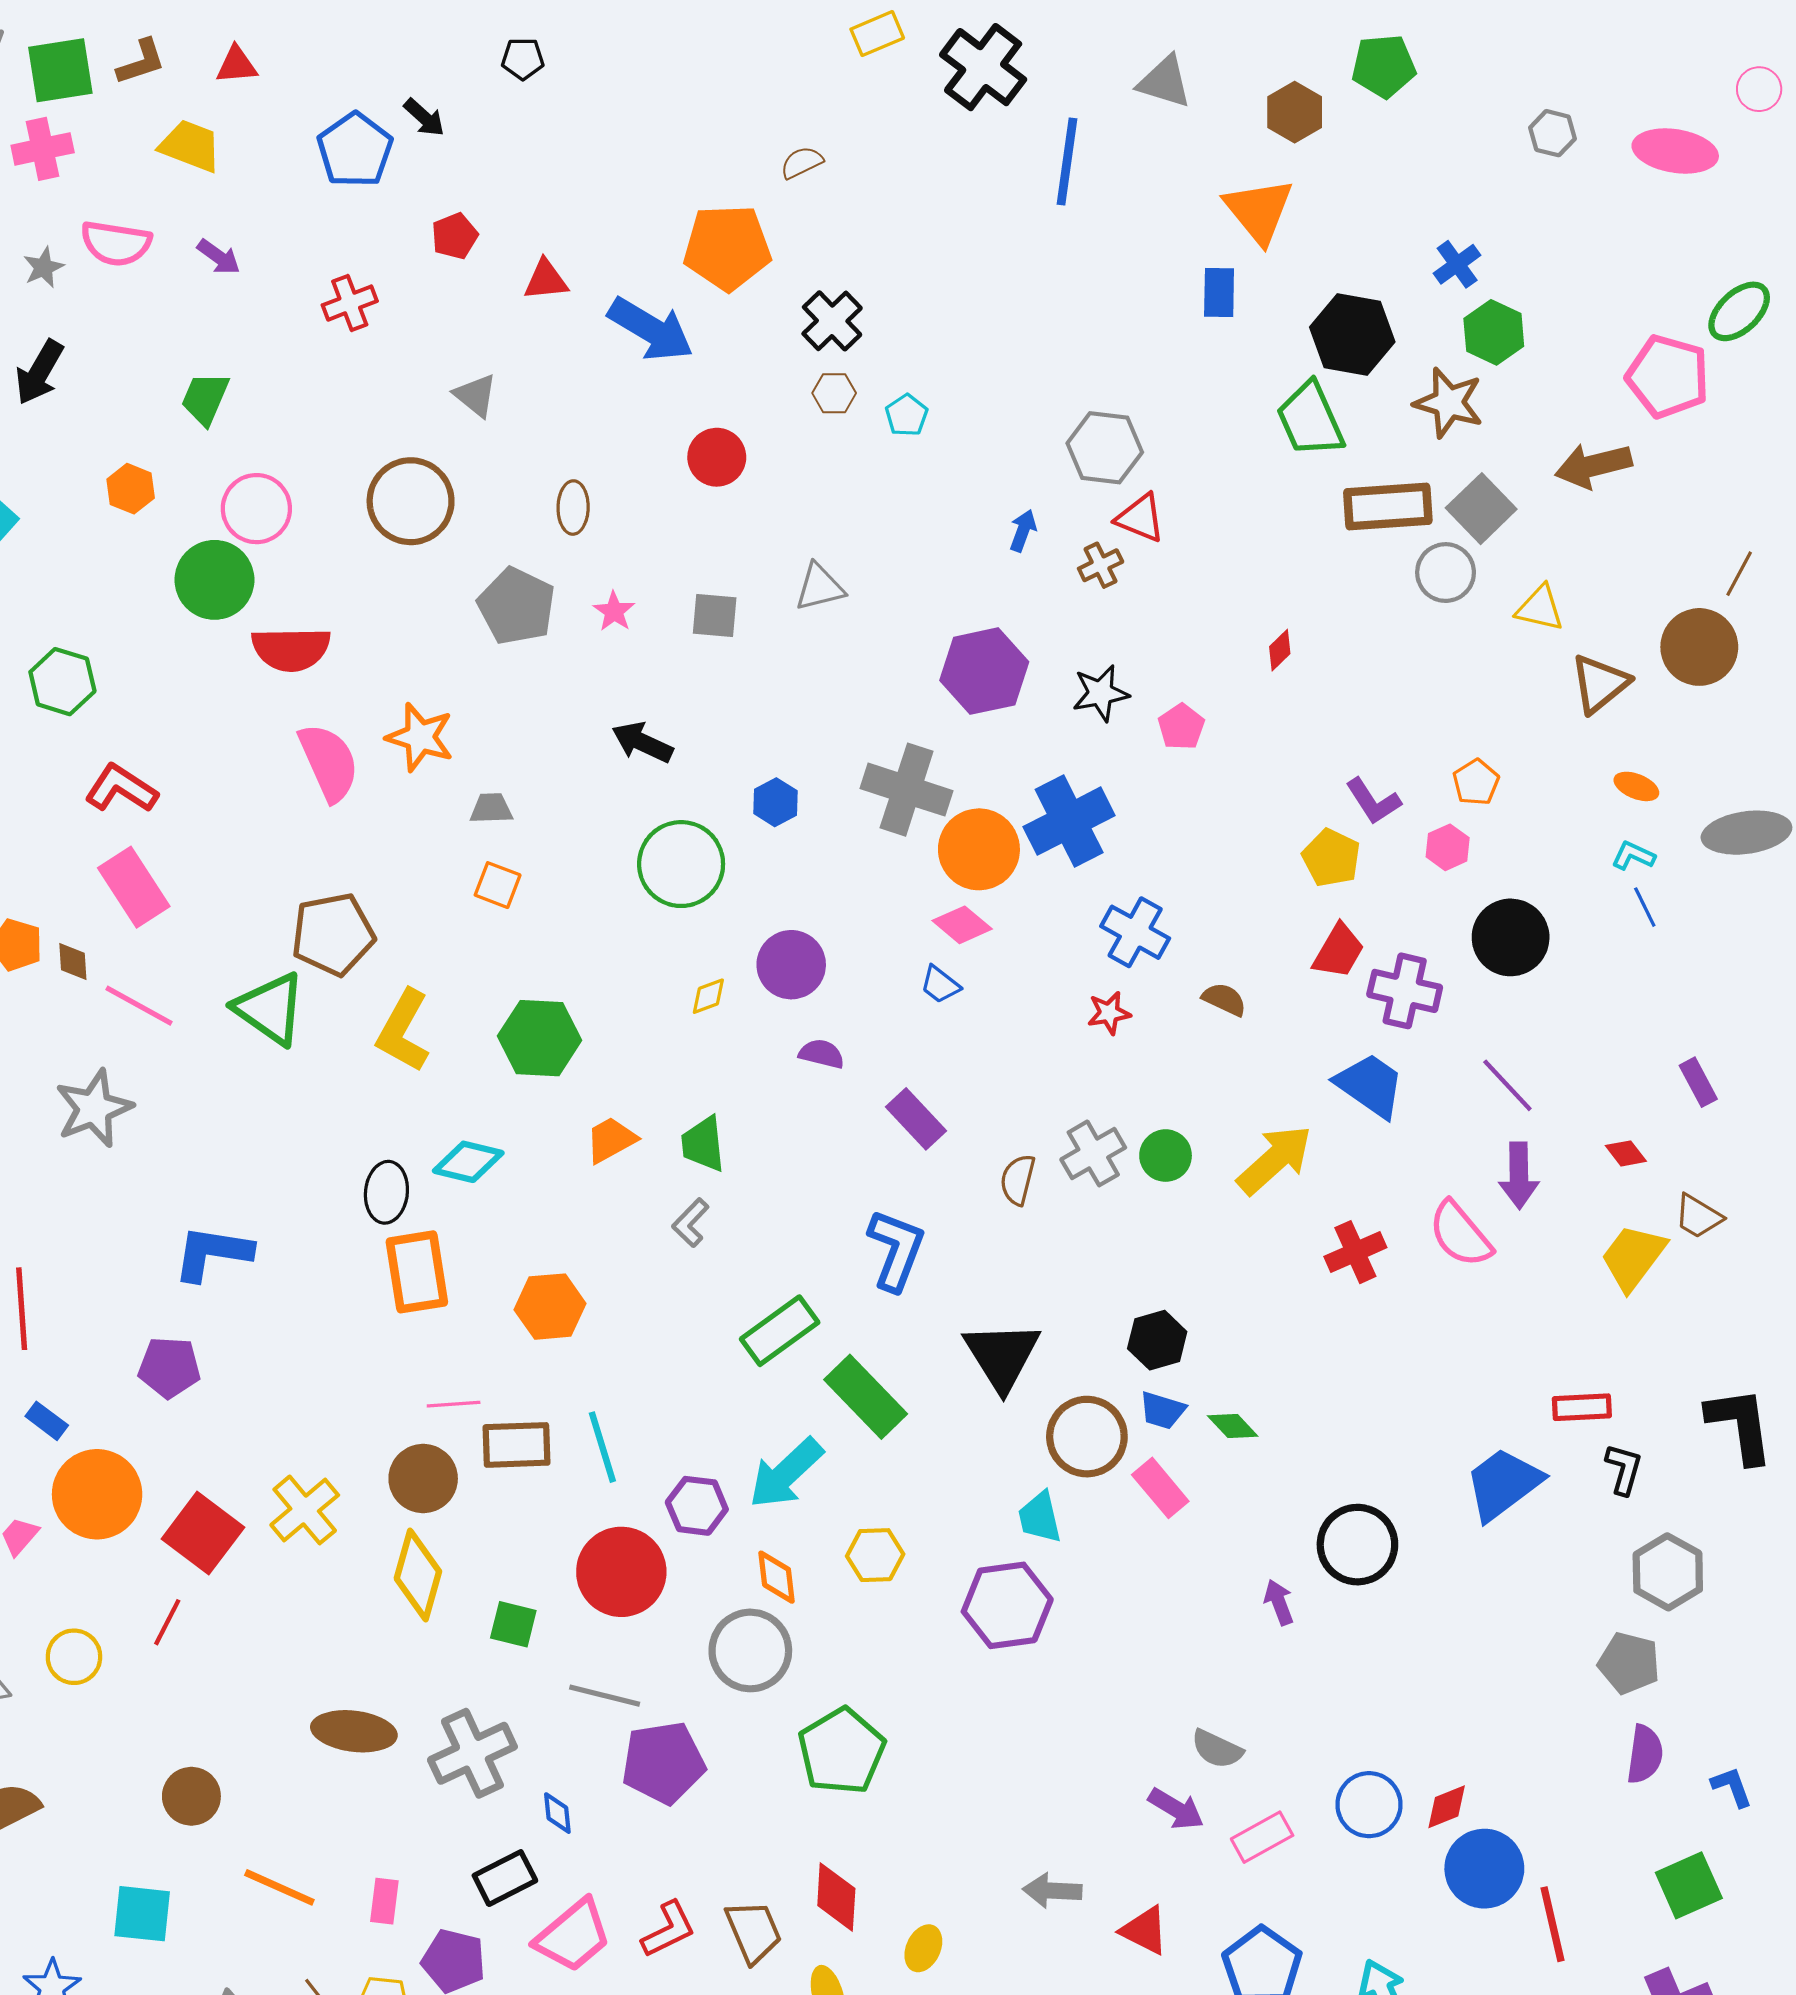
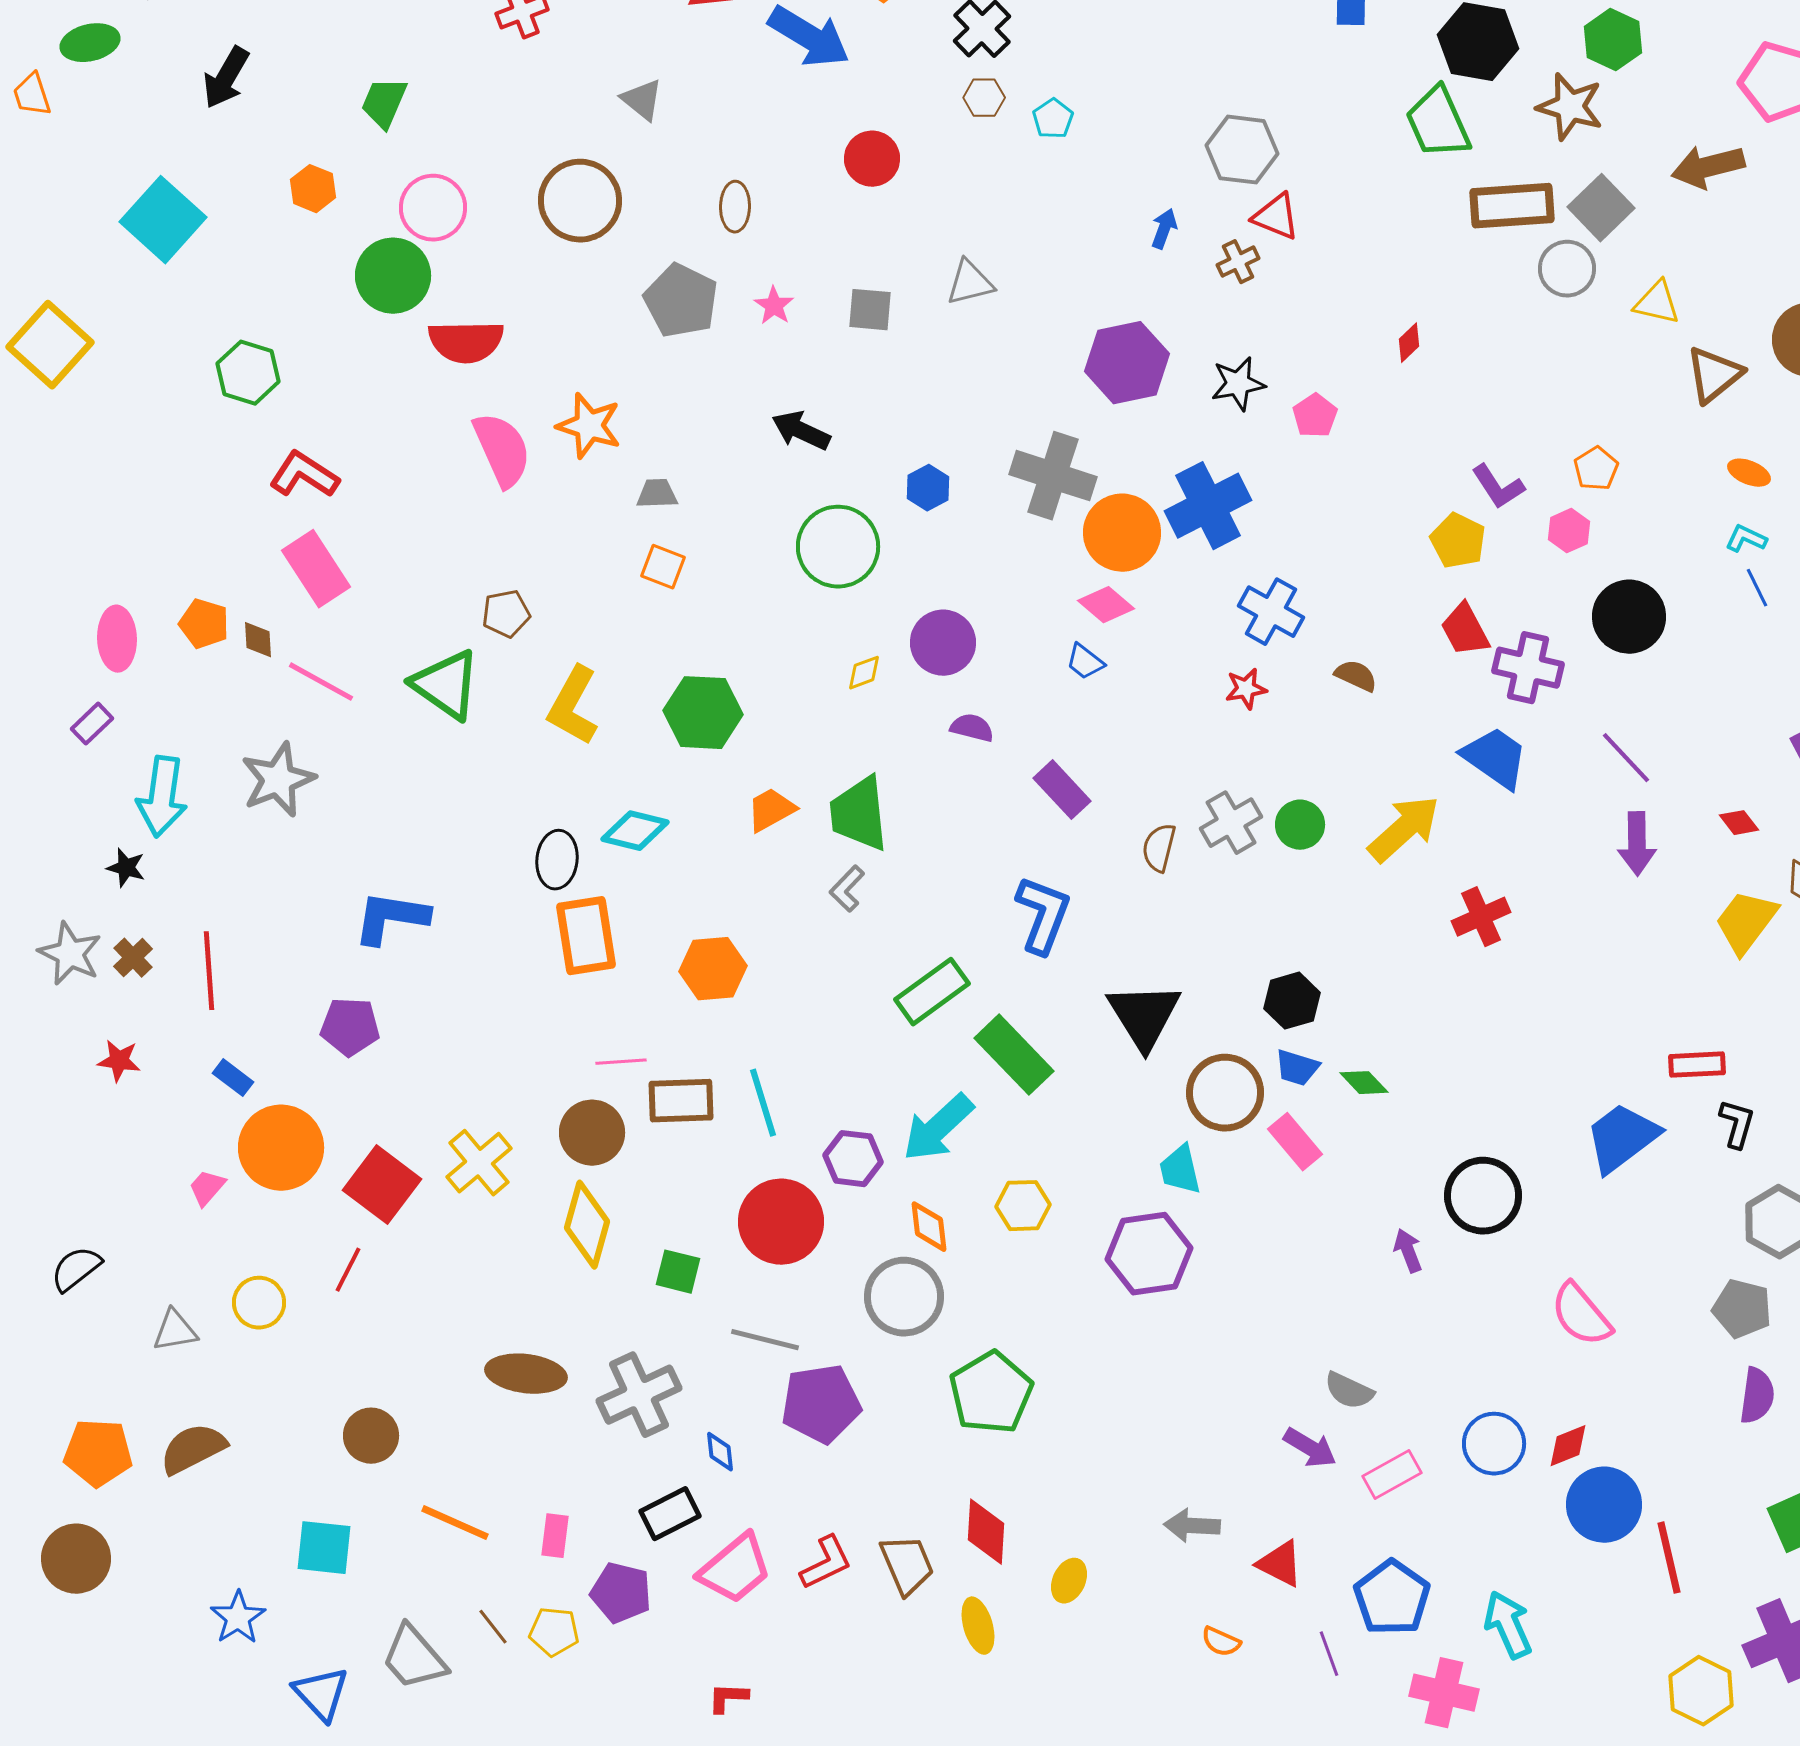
brown pentagon: (333, 934) -> (506, 614), size x0.6
red trapezoid: (1339, 951) -> (1465, 630), turned 122
green trapezoid: (703, 1144) -> (859, 814), size x1.4
pink semicircle: (1460, 1234) -> (1581, 1315), moved

